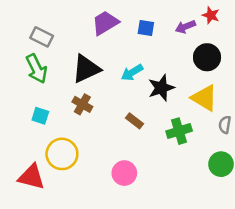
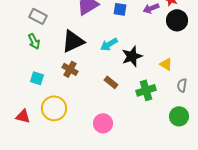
black circle: (207, 57) -> (177, 20), moved
green arrow: (37, 69) -> (34, 41), size x0.7
yellow triangle: (204, 98) -> (166, 64), size x0.6
red triangle: (31, 177) -> (23, 116), moved, size x0.7

